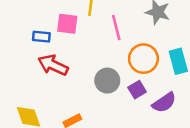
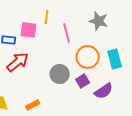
red arrow: (53, 65) -> (18, 62), turned 115

